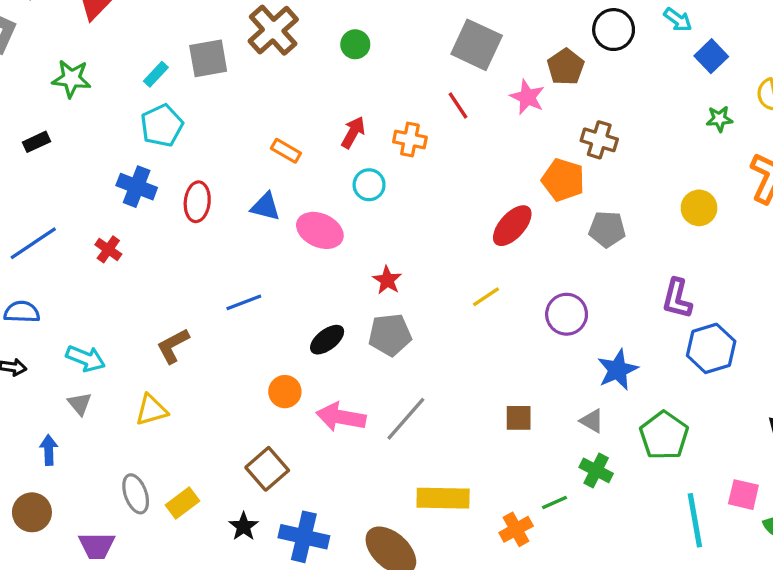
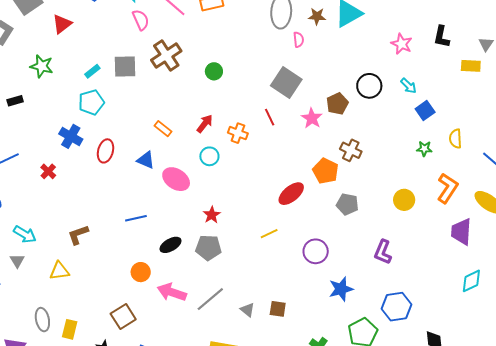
blue line: (244, 302) -> (136, 218), moved
blue hexagon: (711, 348) -> (396, 307), moved
gray triangle: (592, 421) -> (247, 310), moved
yellow rectangle: (183, 503) -> (70, 329), turned -48

